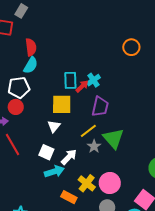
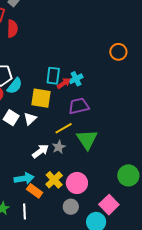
red semicircle: (31, 47) -> (12, 29), moved
cyan semicircle: (31, 65) -> (15, 86), moved
purple trapezoid: (100, 107) -> (79, 106), turned -125
gray star: (94, 146) -> (59, 147), moved
white square: (46, 152) -> (11, 118), moved
cyan arrow: (54, 171) -> (24, 178), moved

